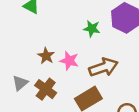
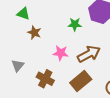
brown star: (46, 56) -> (34, 33), moved
gray triangle: (20, 83) -> (18, 66), moved

